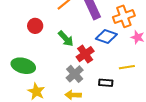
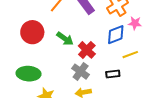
red circle: (35, 26) -> (32, 32), size x1.5
blue diamond: (106, 37) -> (116, 35), moved, turned -30

